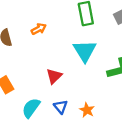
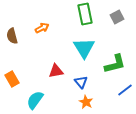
red triangle: (54, 76) -> (56, 71), turned 35
blue triangle: (61, 107) -> (81, 82), moved

